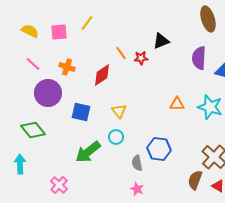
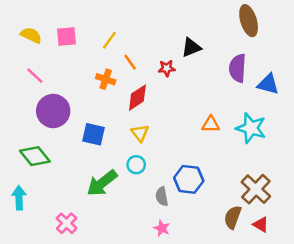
yellow line: (87, 23) -> (109, 40), moved
orange line: (121, 53) -> (130, 62), moved
orange cross: (67, 67) -> (106, 79), moved
red diamond: (102, 75) -> (137, 98), moved

